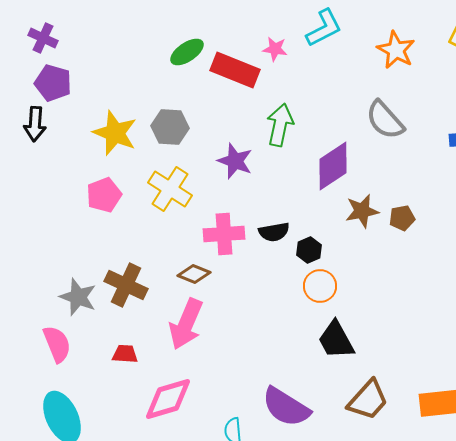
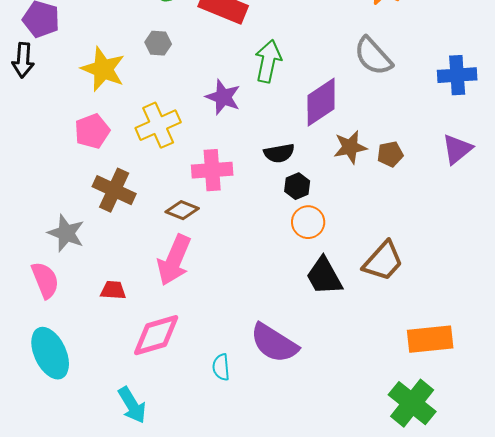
gray hexagon: (170, 127) -> (158, 43), moved, size x0.7
yellow cross: (170, 189) -> (158, 125), turned 33
black semicircle: (274, 232) -> (279, 153), moved
brown cross: (126, 285) -> (114, 190), moved
brown trapezoid: (368, 400) -> (383, 261), moved

